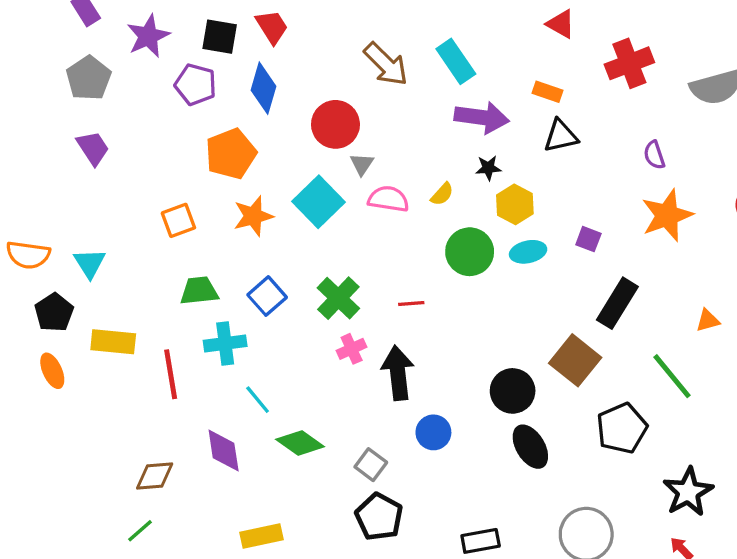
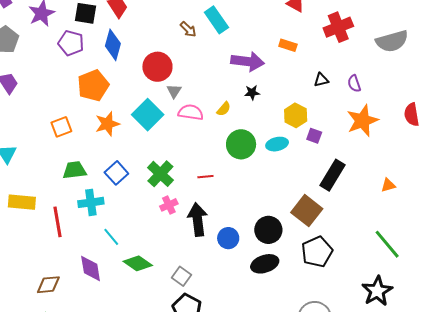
cyan rectangle: (456, 61) -> (216, 20), moved
brown arrow: (386, 64) -> (188, 29), size x0.6
black triangle: (561, 136) -> (321, 80), moved, size x0.7
yellow hexagon: (515, 204) -> (296, 115), moved
green line: (672, 376) -> (387, 244), moved
black pentagon: (622, 428) -> (317, 252), moved
blue circle: (433, 432) -> (228, 238), moved
black ellipse: (530, 447) -> (265, 264), moved, turned -76

